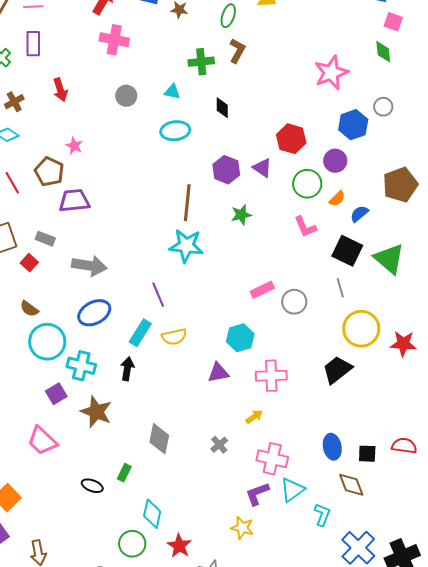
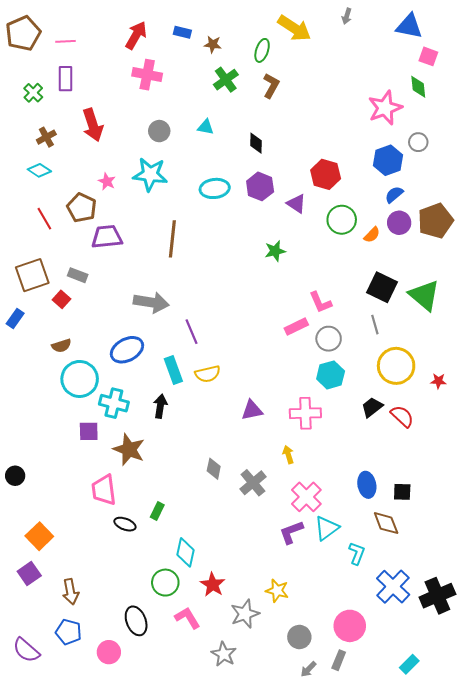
green cross: (201, 62) -> (226, 80), moved, turned -30
pink star: (331, 73) -> (385, 108), moved
red arrow: (60, 90) -> (93, 125), size x1.4
cyan ellipse: (175, 131) -> (215, 188), moved
purple circle: (335, 161) -> (399, 223), moved
purple hexagon: (226, 170) -> (260, 186), moved
brown line: (187, 203) -> (172, 239), moved
blue semicircle: (359, 214) -> (394, 195), moved
pink L-shape: (305, 227) -> (321, 302), moved
cyan star: (186, 246) -> (150, 174), moved
gray arrow: (89, 266) -> (151, 302), moved
brown semicircle: (29, 309) -> (61, 346), turned -54
cyan rectangle: (140, 333) -> (173, 370), turned -52
cyan hexagon: (240, 338) -> (331, 375), moved
red star: (403, 344) -> (438, 381), size x0.6
black trapezoid: (337, 370) -> (372, 407), size x0.7
purple square: (56, 394) -> (89, 431), turned 30
yellow arrow: (254, 417) -> (288, 455), turned -72
gray diamond: (159, 439) -> (214, 469), moved, size x0.7
pink trapezoid: (42, 441) -> (104, 490), moved, turned 40
gray cross: (219, 445) -> (253, 483), size x1.5
red semicircle: (404, 446) -> (402, 416), moved, turned 35
pink cross: (272, 459) -> (306, 497), turned 32
yellow star: (242, 528) -> (277, 591), moved

